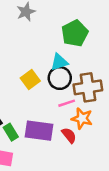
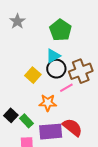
orange star: (82, 118) -> (48, 103), moved
purple rectangle: (39, 131) -> (51, 132), moved
red semicircle: (69, 135) -> (72, 127), moved, size x1.5

